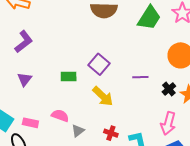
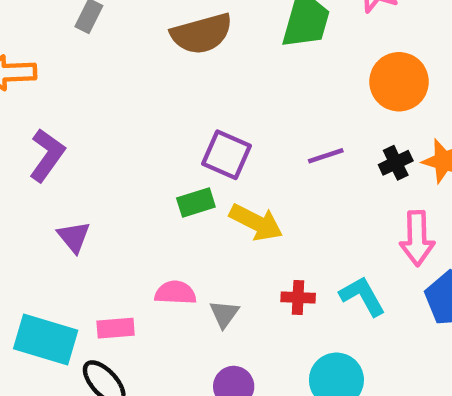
green rectangle: (69, 76) -> (196, 203), moved
black cross: (169, 89) -> (396, 163), turned 32

